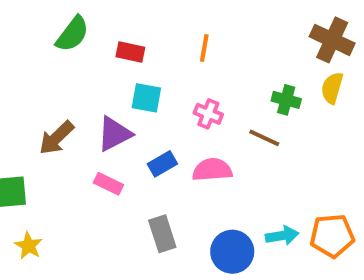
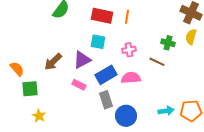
red rectangle: (130, 52) -> (102, 16), moved, size x1.5
pink cross: (208, 114) -> (129, 50), turned -32
blue rectangle: (162, 164) -> (106, 75), size x1.5
gray rectangle: (162, 234) -> (106, 100), moved
blue circle: (232, 252) -> (126, 116), moved

